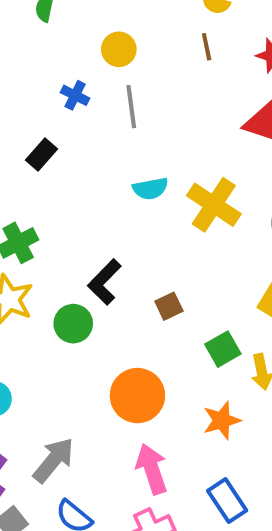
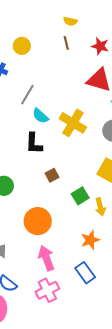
gray line: (131, 107) -> (27, 95), moved, turned 40
cyan semicircle: (150, 189) -> (40, 116), turned 54
black L-shape: (104, 282) -> (34, 143), moved, turned -40
orange star: (222, 420) -> (90, 240), moved

